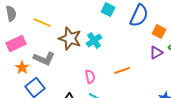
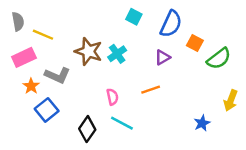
yellow line: (42, 23) -> (43, 35), moved
purple triangle: (156, 53) -> (163, 57), moved

